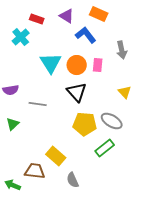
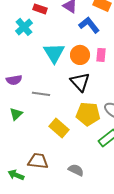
yellow rectangle: (56, 156) -> (59, 128), moved
gray semicircle: (73, 180) -> (76, 170), turned 140

